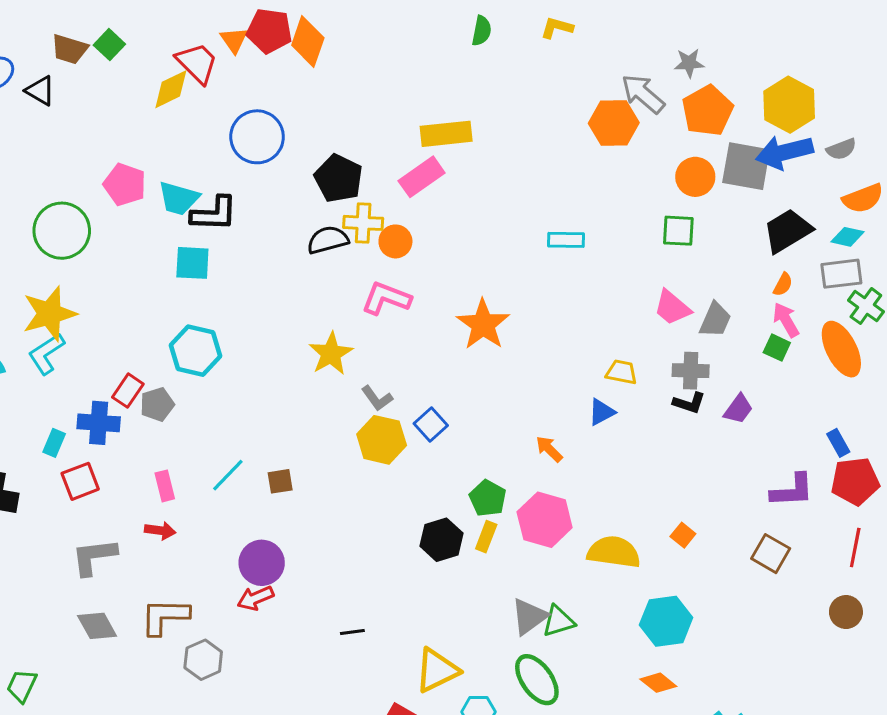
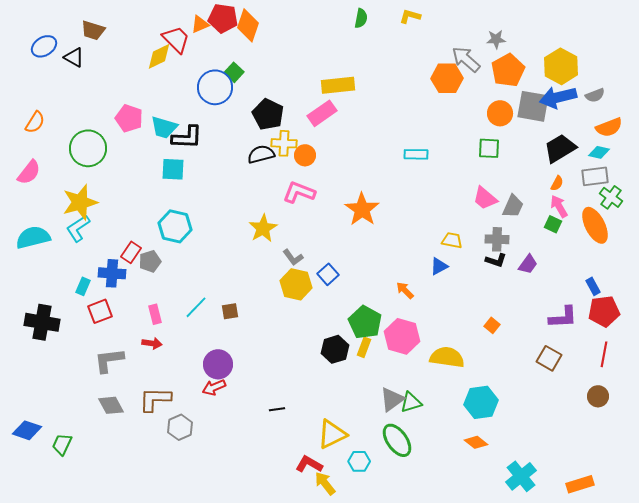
orange triangle: (234, 40) -> (200, 24), turned 42
green square: (109, 45) -> (234, 72), moved
green pentagon: (488, 498) -> (365, 322), size x1.4
orange square: (683, 535) -> (492, 325), moved

